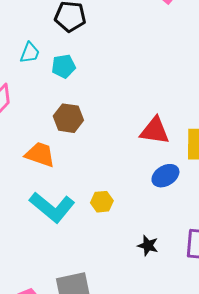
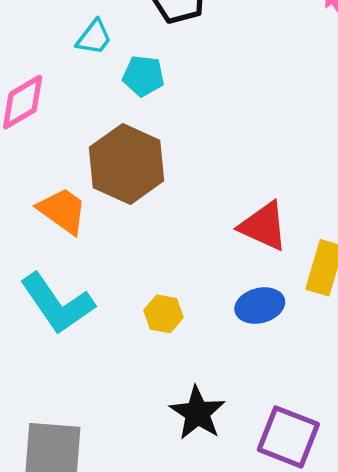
brown hexagon: (68, 118) -> (127, 164), size x1.5
yellow hexagon: (102, 202) -> (164, 314), moved
black star: (148, 246) -> (197, 413), size x1.5

